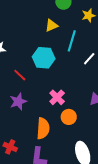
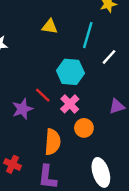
yellow triangle: (51, 25) -> (50, 27), moved, turned 32
cyan hexagon: (44, 58) -> (70, 72), moved
red line: (20, 75) -> (43, 95), moved

